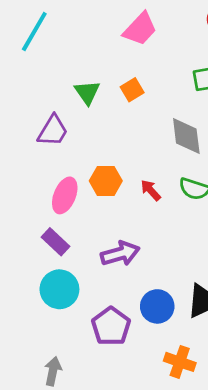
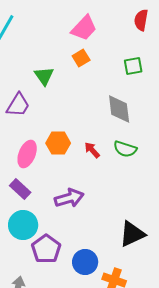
orange square: (132, 90) -> (81, 58), moved
blue circle: (157, 306) -> (85, 262), moved
purple pentagon: (111, 326) -> (46, 249), moved

